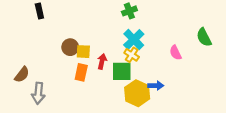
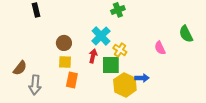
cyan cross: (134, 39) -> (101, 36), moved
yellow square: (83, 52) -> (65, 62), moved
orange rectangle: (81, 72) -> (72, 80), moved

